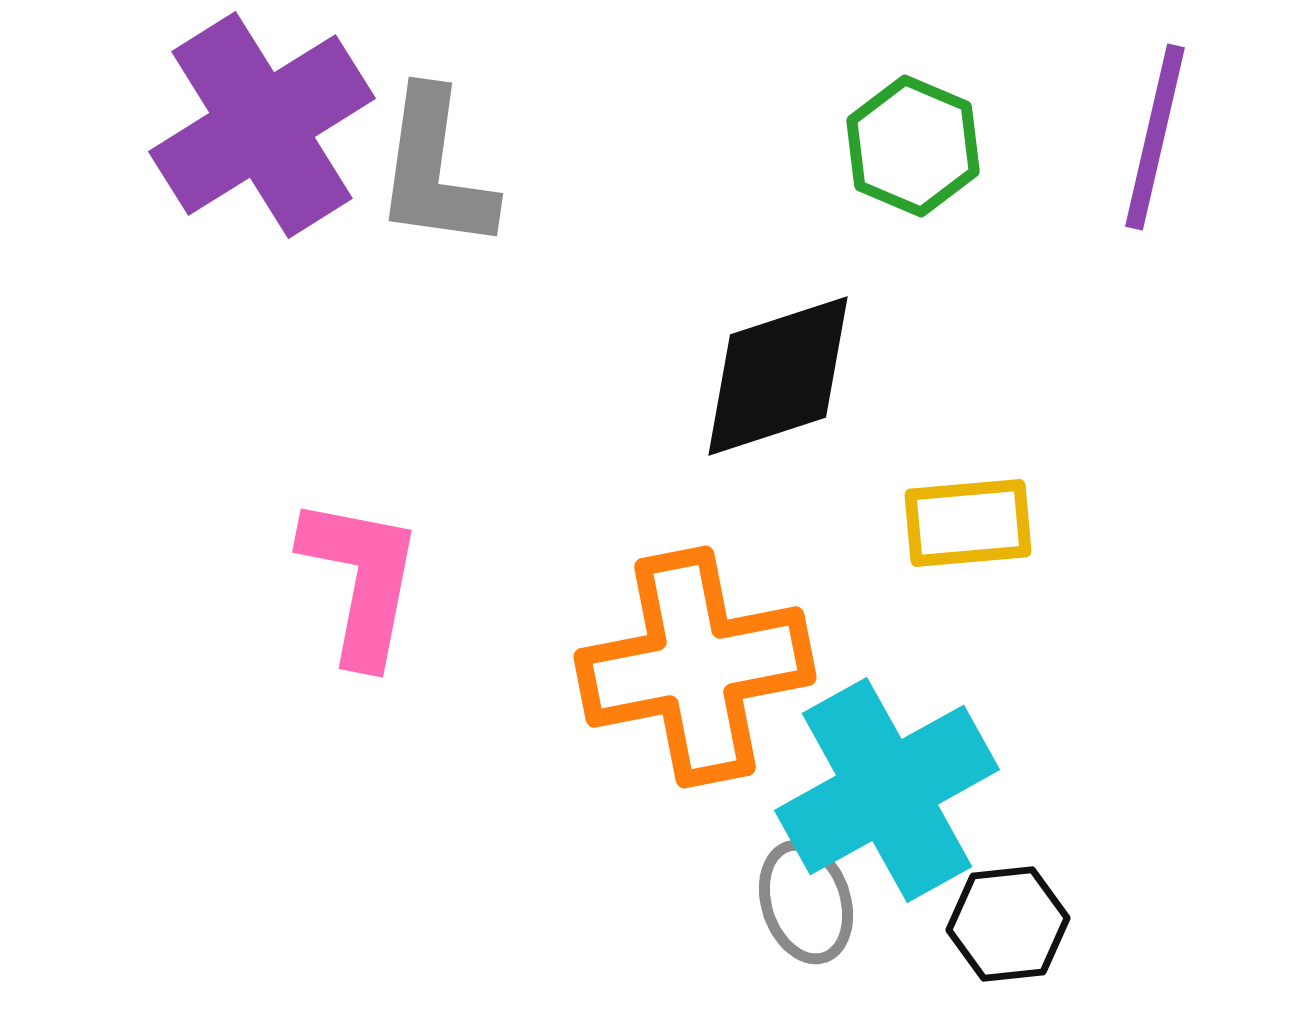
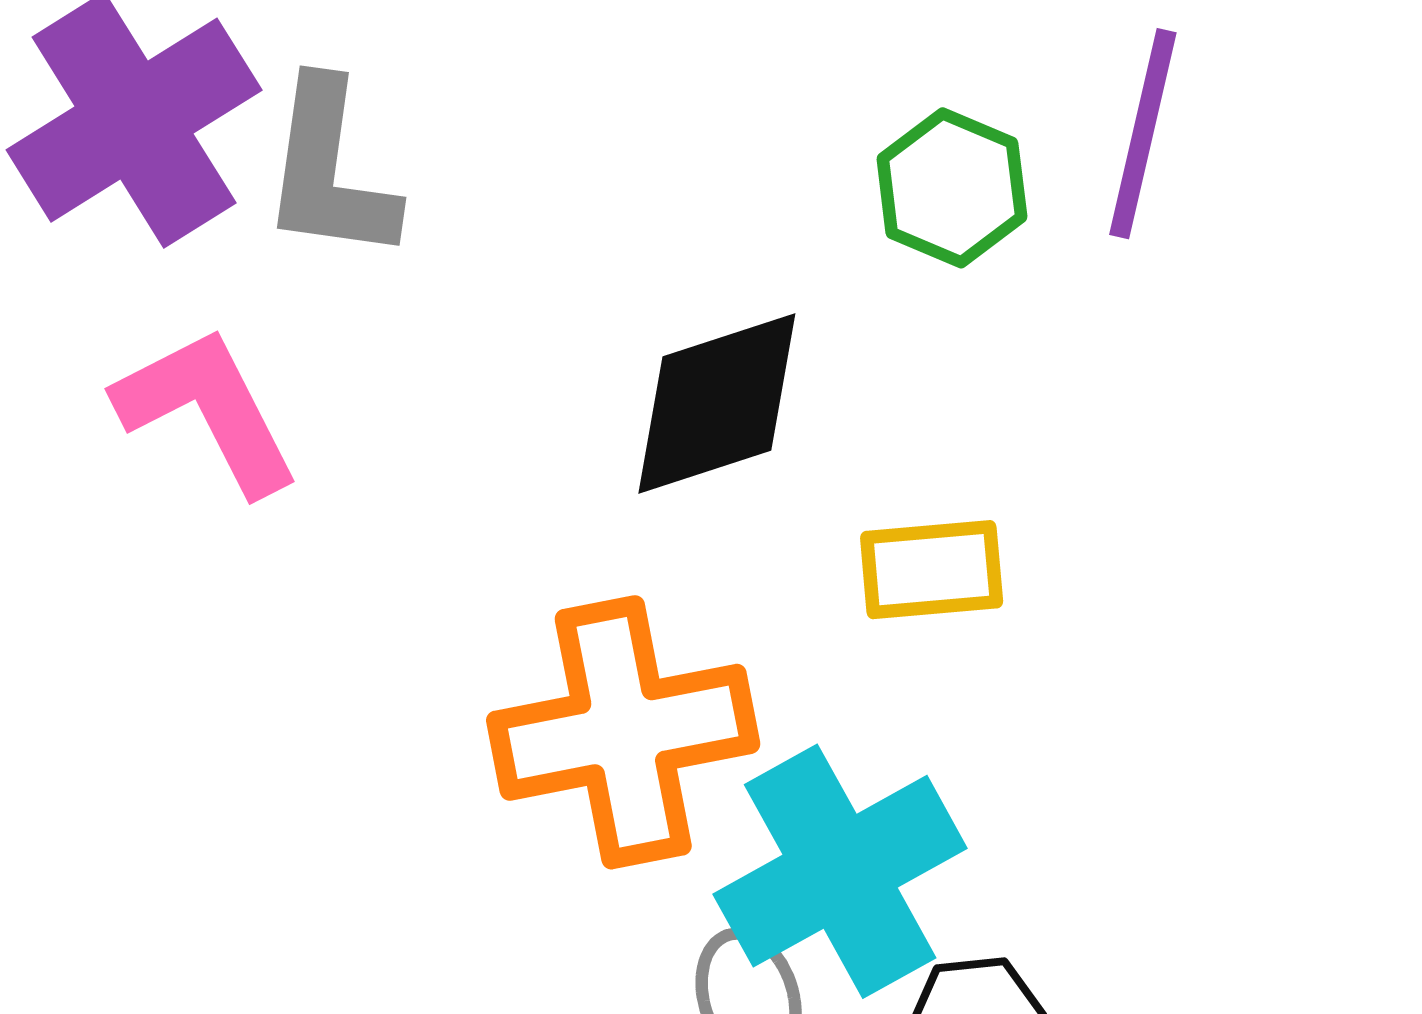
green hexagon: (913, 146) -> (952, 188), moved
pink L-shape: (361, 580) -> (207, 410), moved, turned -38

